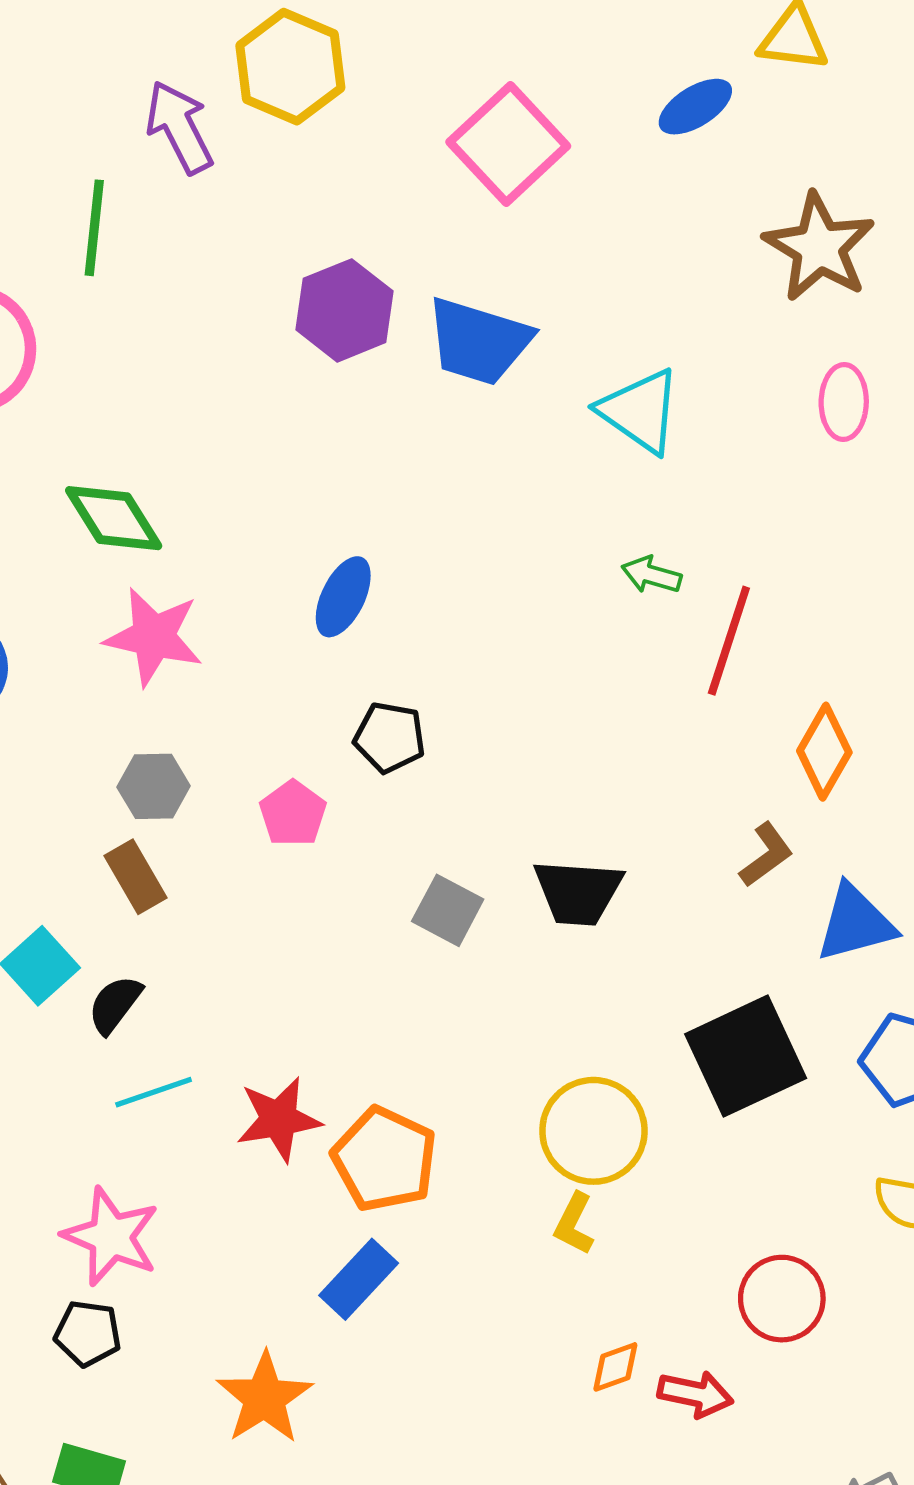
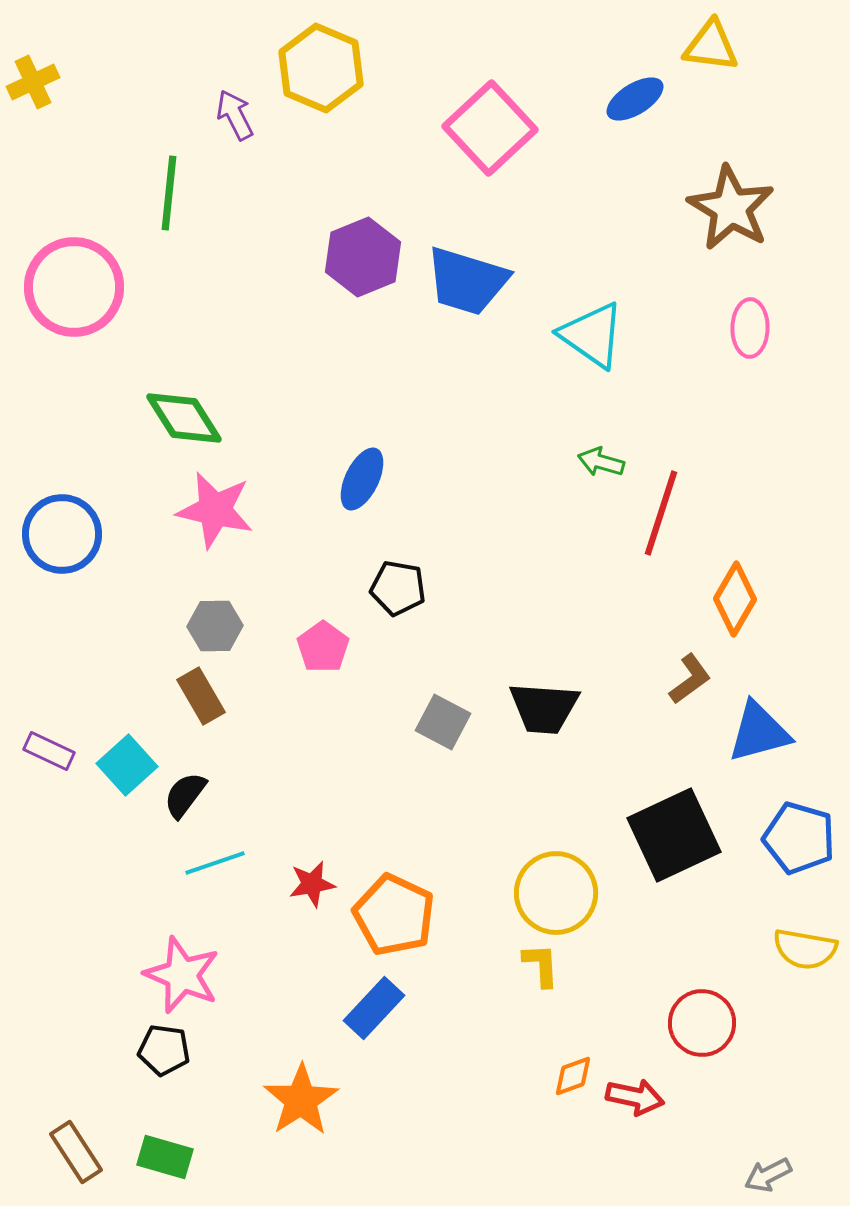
purple arrow: (179, 127) -> (235, 115), size x0.7
red star: (279, 1119) -> (312, 884), size x0.7
yellow L-shape: (574, 1224) -> (541, 965), turned 150

